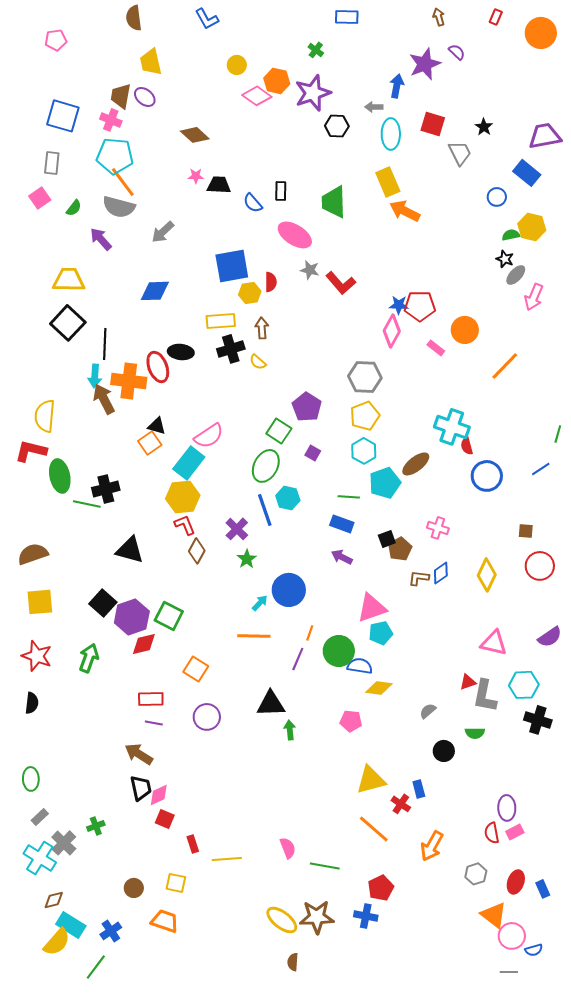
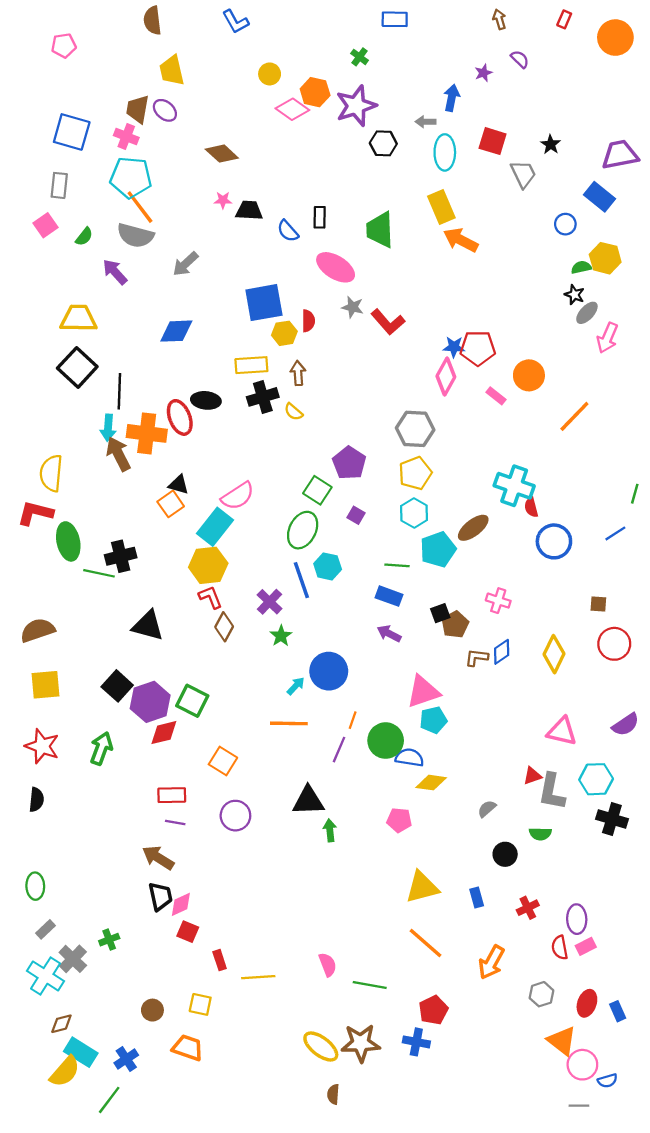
purple star: (425, 64) -> (483, 73), size x0.5
red cross: (401, 804) -> (528, 908), moved, turned 30

